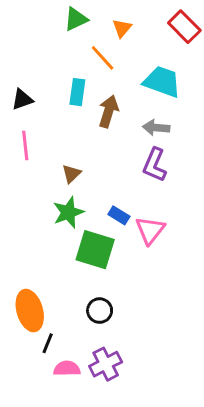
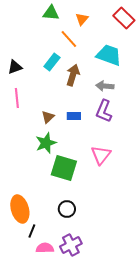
green triangle: (76, 19) -> (51, 13), turned 30
cyan rectangle: (77, 92) -> (52, 62), turned 30
blue rectangle: (119, 215) -> (74, 116), moved, turned -32

